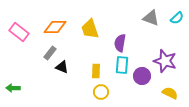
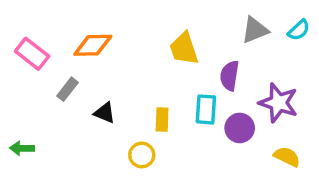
gray triangle: (151, 18) -> (255, 30), turned -42
yellow trapezoid: (90, 29) -> (184, 49), moved
purple semicircle: (120, 43) -> (230, 76), moved
gray rectangle: (50, 53) -> (68, 89), moved
yellow circle: (101, 92) -> (142, 155), moved

